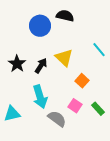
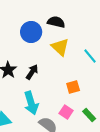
yellow triangle: (64, 58) -> (60, 47), moved
orange square: (82, 81) -> (73, 87), turned 32

